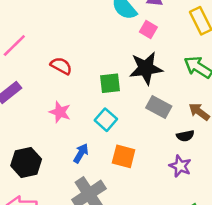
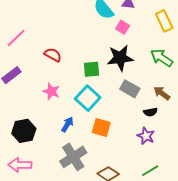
cyan square: (106, 120) -> (88, 98), size x1.4

